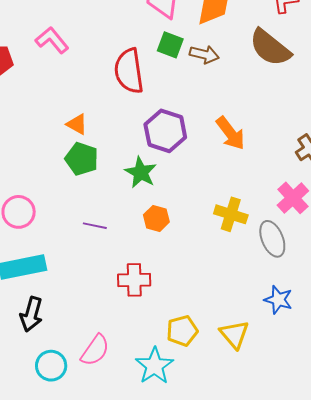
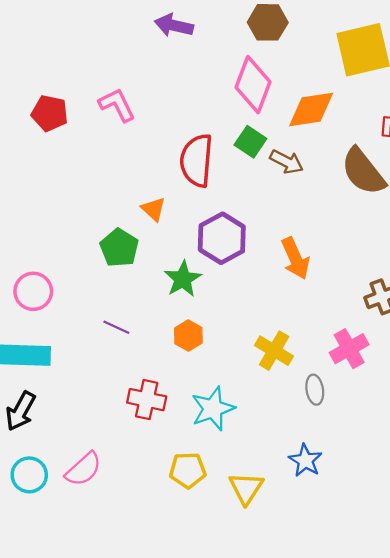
orange triangle: (77, 124) -> (153, 209), moved
gray ellipse: (272, 239) -> (315, 390), size x0.7
cyan star: (154, 366) -> (213, 409), moved

